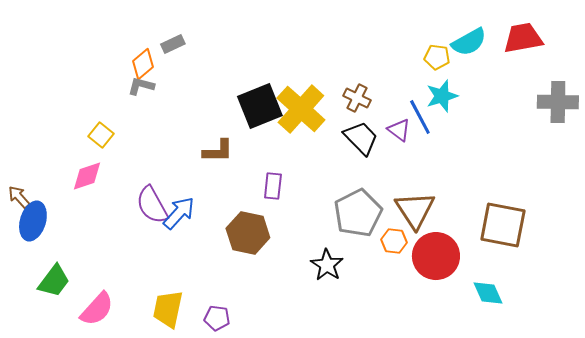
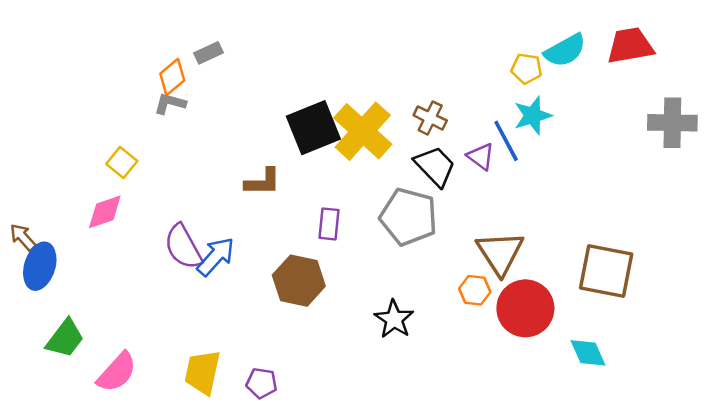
gray pentagon: (358, 213) -> (408, 217), moved, turned -30

